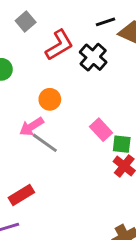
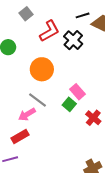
orange circle: (50, 99) -> (42, 69), size x1.5
pink arrow: (32, 127) -> (27, 114), moved
green square: (122, 144) -> (69, 104), moved, turned 32

